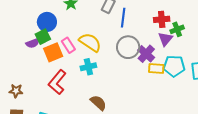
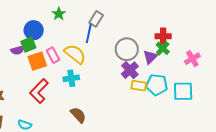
blue line: (123, 18) -> (89, 33), moved
red cross: (162, 19) -> (163, 36), moved
green cross: (177, 29) -> (163, 48), turned -32
gray circle: (128, 47) -> (127, 49), moved

